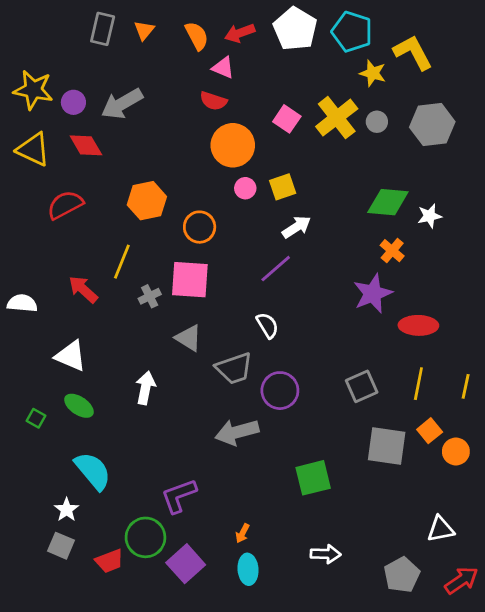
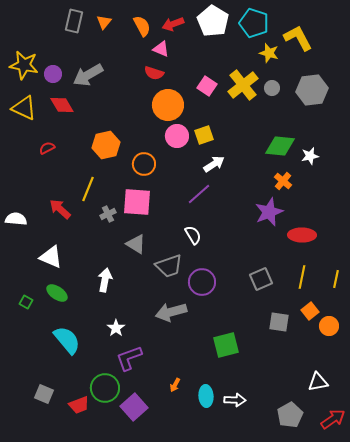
pink circle: (245, 188) -> (177, 136), size x1.5
red semicircle: (65, 205) -> (47, 148), size x0.6
gray square: (387, 446) -> (279, 322), size x0.7
white star: (67, 510) -> (116, 328), moved
cyan ellipse: (248, 569) -> (206, 396), moved

